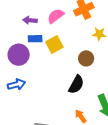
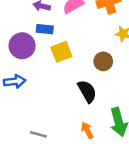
yellow square: (54, 45) -> (61, 52), moved
black semicircle: (76, 84) -> (87, 91), turned -66

